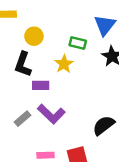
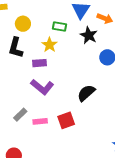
purple rectangle: (41, 85) -> (40, 63), moved
gray rectangle: (23, 119) -> (20, 115), moved

